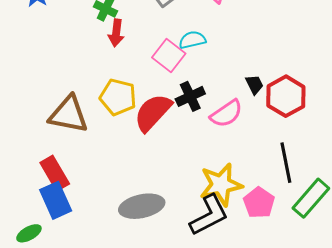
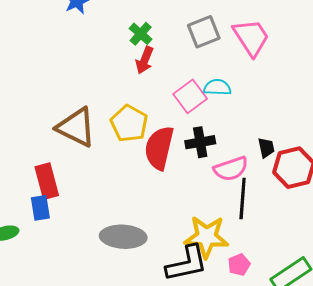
red semicircle: (153, 112) -> (159, 148), turned -45
black line: (286, 163) -> (243, 198), moved
blue rectangle: (56, 200) -> (40, 208), size x0.7
pink pentagon: (259, 203) -> (239, 265), size x0.7

